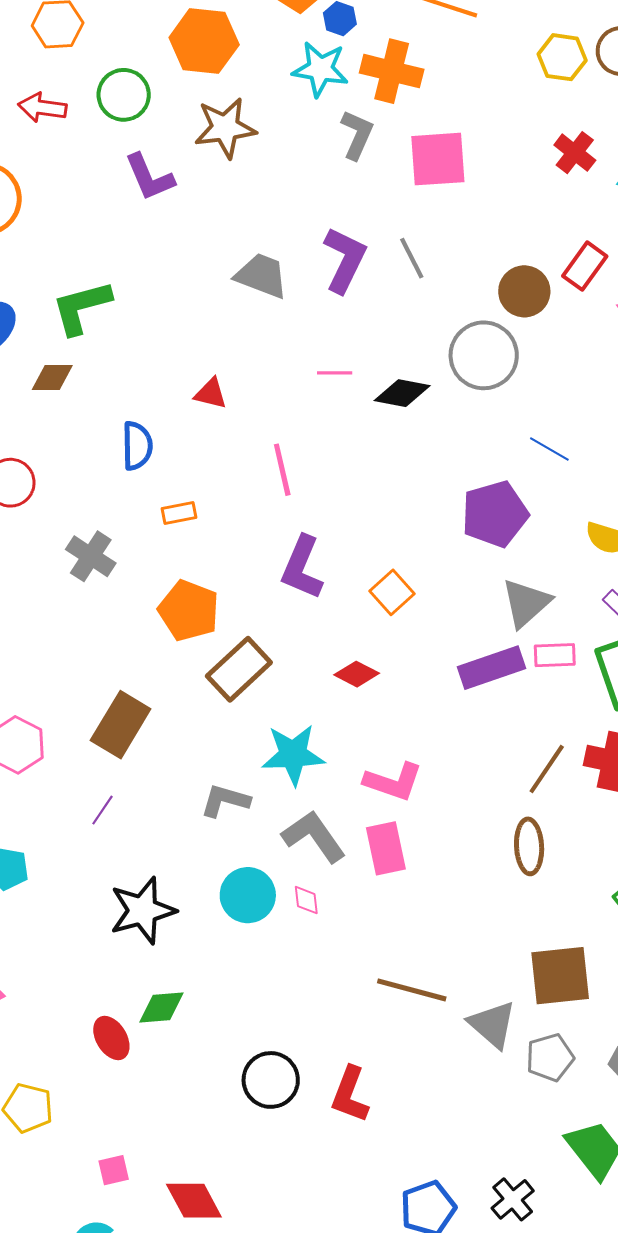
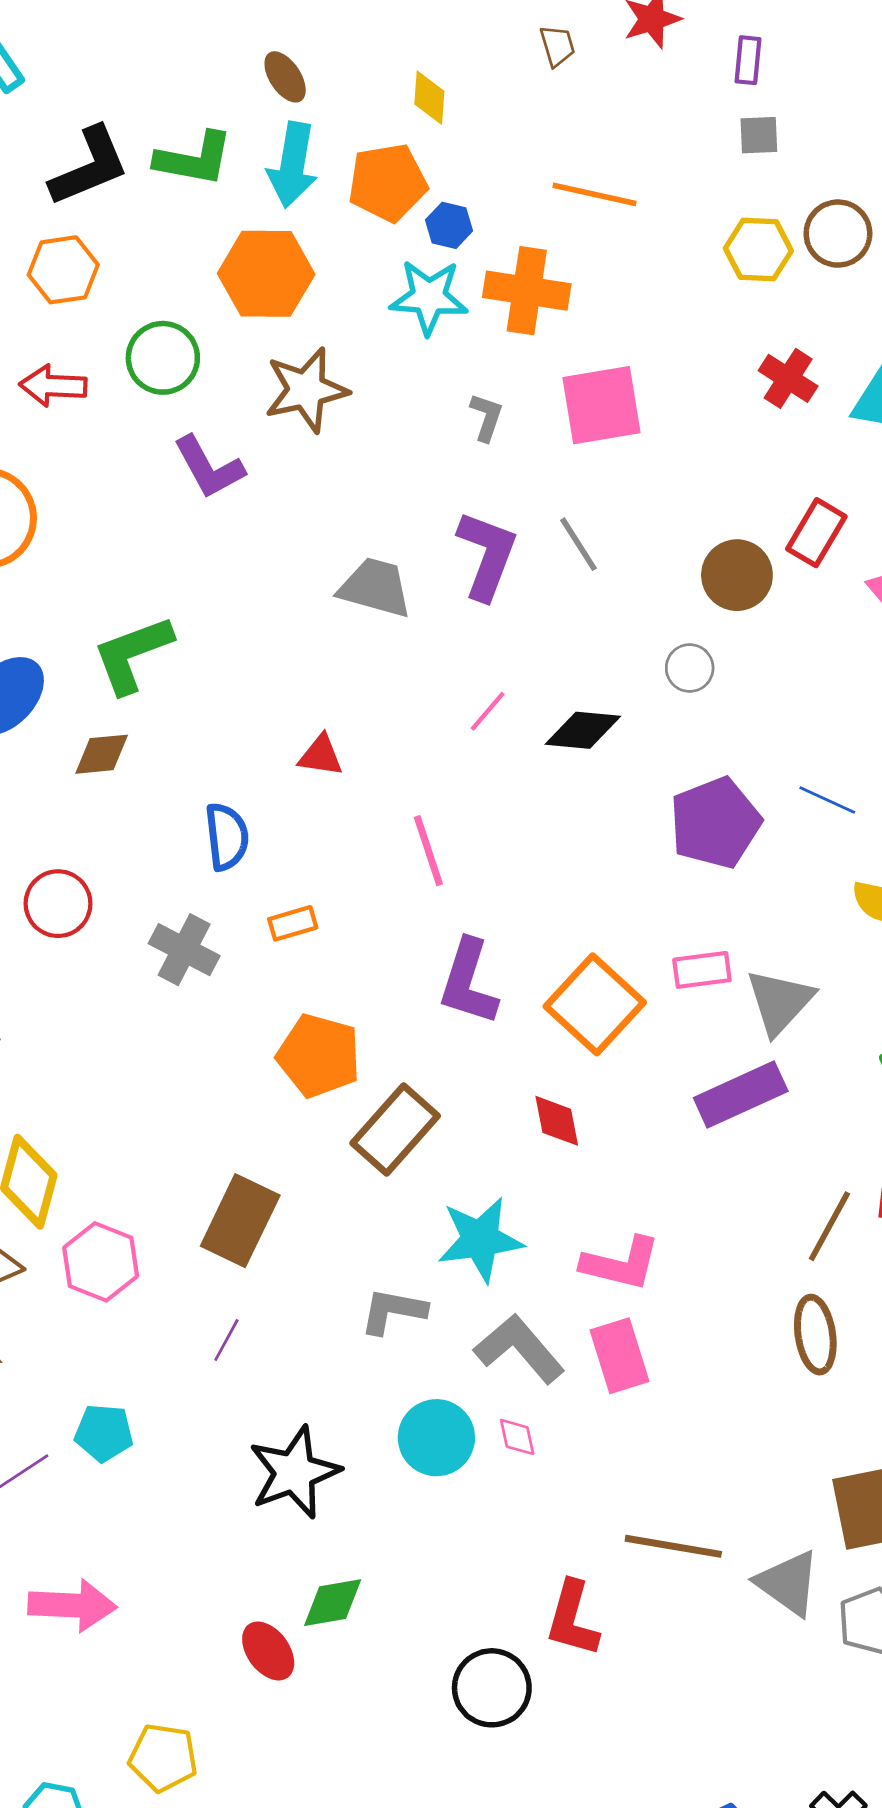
gray L-shape: (357, 135) -> (486, 417), moved, size x0.7
gray circle: (484, 355) -> (690, 668), size x0.5
pink line: (335, 373) -> (488, 711), turned -44
blue line: (549, 449) -> (827, 800), moved
purple pentagon: (495, 514) -> (715, 823), moved
gray cross: (91, 556) -> (184, 950), moved
orange square: (392, 592) -> (595, 1004), size x1.6
pink rectangle: (555, 655) -> (702, 970), moved
red diamond: (357, 674) -> (557, 1121), turned 57
red L-shape: (350, 1094) -> (572, 1619), moved

